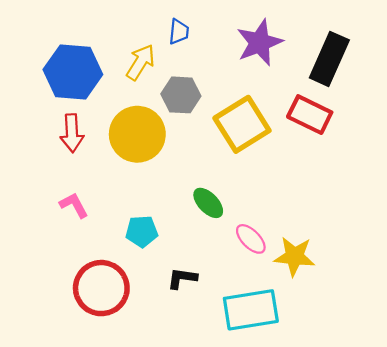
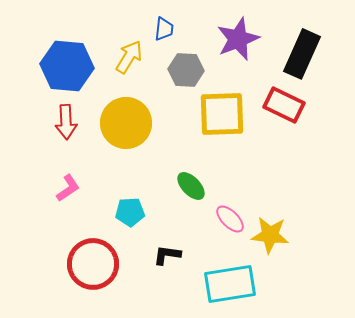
gray hexagon: (181, 95) -> (186, 70), moved
yellow square: (242, 124) -> (222, 114), turned 30
pink L-shape: (74, 205) -> (68, 188), turned 84

